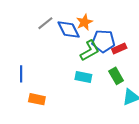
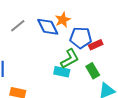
gray line: (45, 23) -> (18, 26), moved
green L-shape: (90, 51) -> (70, 59), moved

